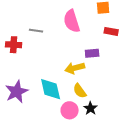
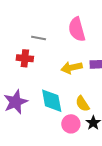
red cross: (14, 45) -> (25, 58), moved
yellow arrow: (75, 68) -> (72, 68), moved

